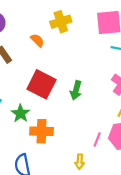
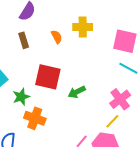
red square: (41, 84) -> (48, 77), turned -32
green arrow: (76, 90) -> (77, 92), turned 30

